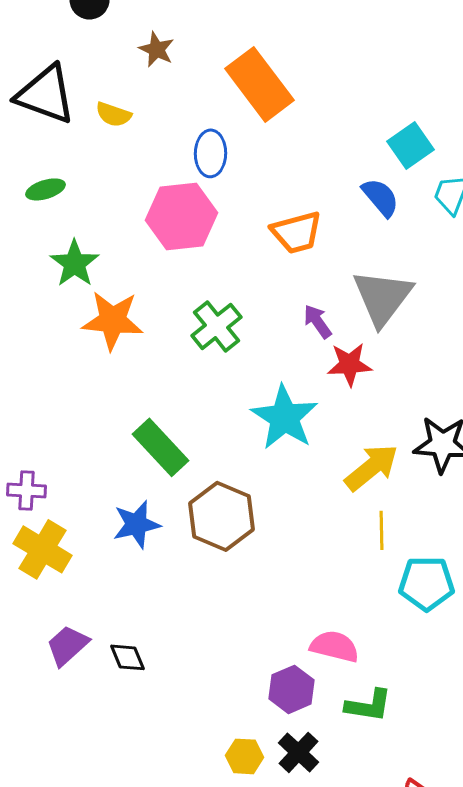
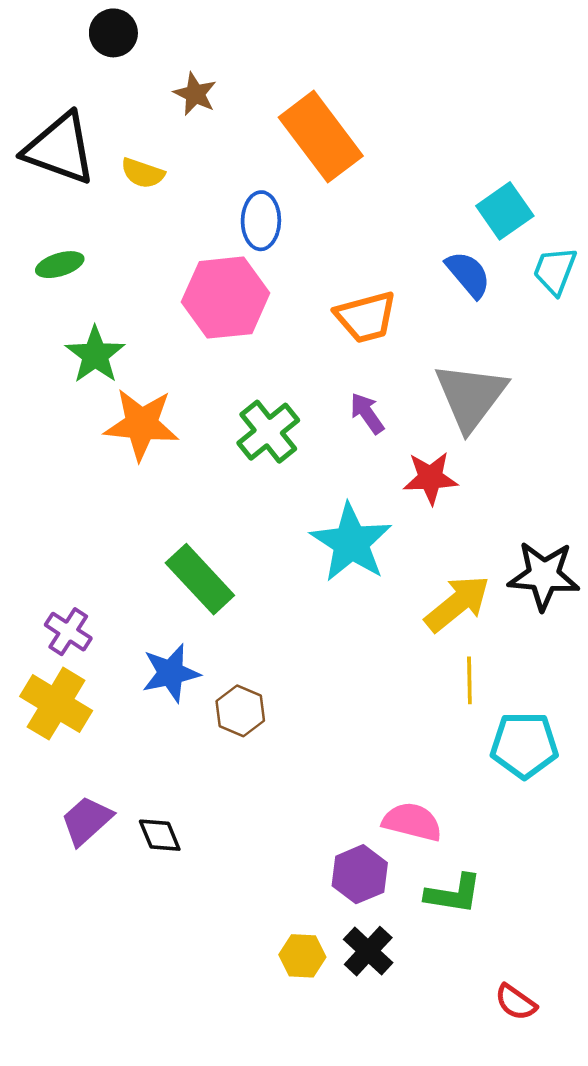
purple arrow: (318, 321) -> (367, 413), moved
purple cross: (26, 490) -> (68, 632), moved, turned 30
brown hexagon: (222, 516) -> (240, 711), moved, size x0.6

